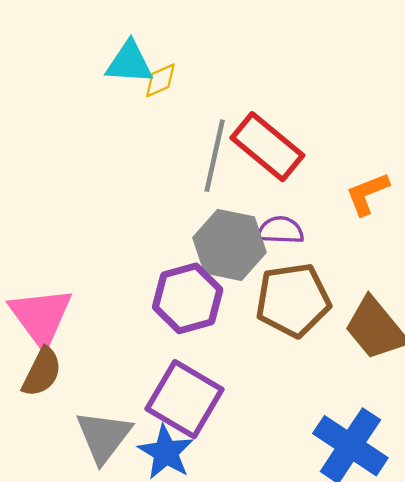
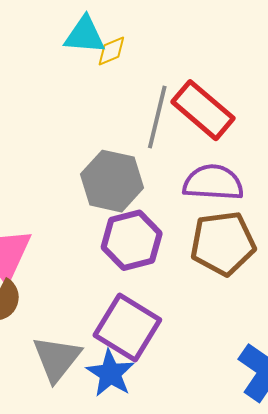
purple semicircle: (281, 230) -> (213, 183), size x1.5
gray hexagon: (229, 245) -> (112, 181), moved

